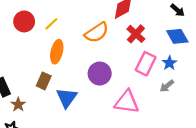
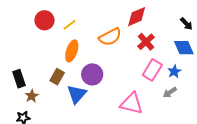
purple circle: (100, 74) -> (92, 74), moved

